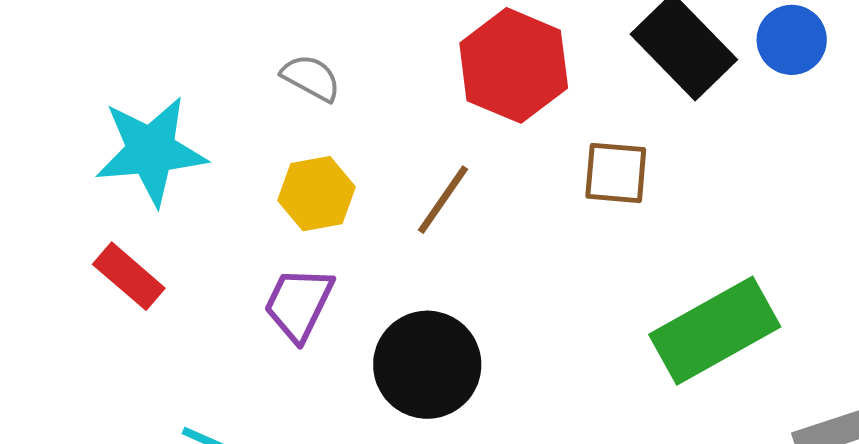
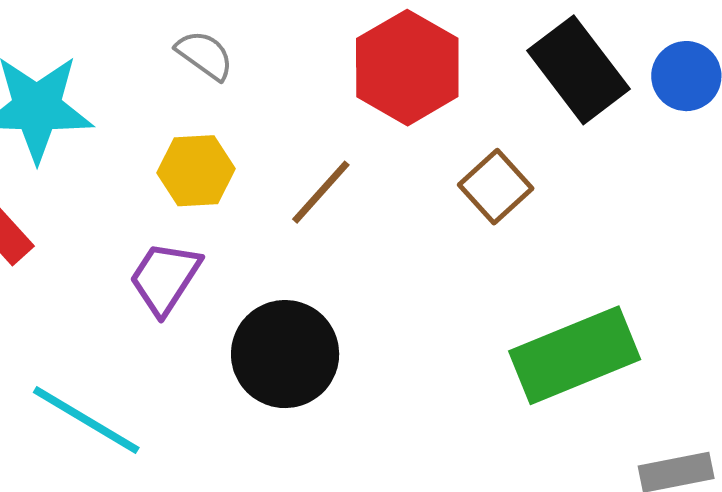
brown square: (616, 173) -> (496, 187), turned 36

